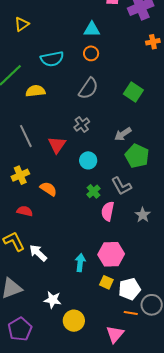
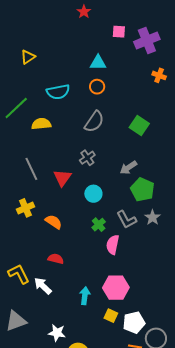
orange cross: (153, 42) -> (159, 75), turned 32
red semicircle: (25, 211) -> (56, 259), moved
gray star: (143, 215) -> (153, 217), moved

